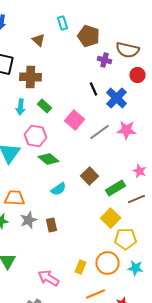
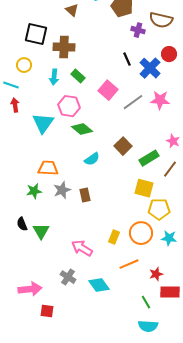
red circle: (138, 75) -> (169, 54), moved
brown line: (136, 199) -> (170, 169), turned -30
yellow square: (110, 218) -> (144, 188), turned -30

